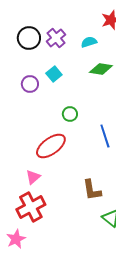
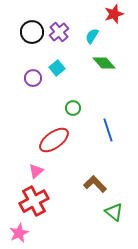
cyan semicircle: (89, 42) -> (92, 36), turned -42
green diamond: (101, 69) -> (104, 63), turned 40
brown L-shape: (92, 190) -> (95, 184), turned 145

